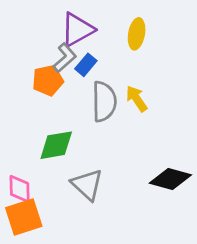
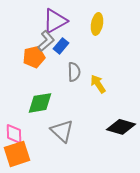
yellow arrow: (137, 99) -> (98, 84), moved
gray semicircle: (104, 101) -> (74, 72), size x0.7

